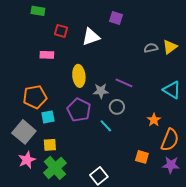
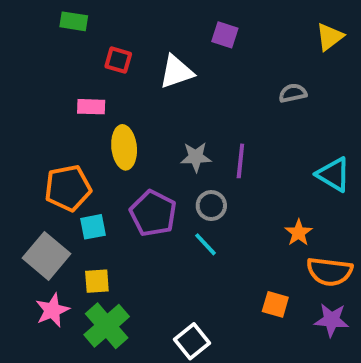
yellow triangle: (170, 47) -> (330, 37), moved
yellow ellipse: (79, 76) -> (124, 147), moved
purple line: (124, 83) -> (240, 161), turned 72
gray star: (101, 91) -> (196, 157), moved
gray circle: (117, 107) -> (211, 206), moved
orange semicircle: (170, 140) -> (330, 271), turned 75

